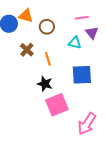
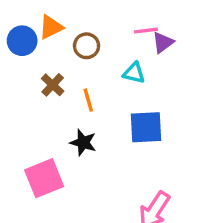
orange triangle: (26, 16) -> (51, 27), turned -42
purple triangle: (92, 33) -> (163, 42), moved, turned 32
pink square: (57, 105) -> (44, 178), moved

